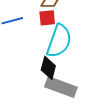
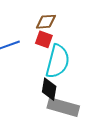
red square: (47, 18) -> (44, 39), turned 30

